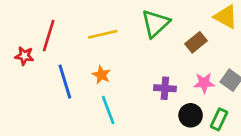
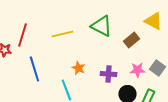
green triangle: (155, 23) -> (101, 26), turned -50
orange star: (101, 75) -> (78, 68), moved

